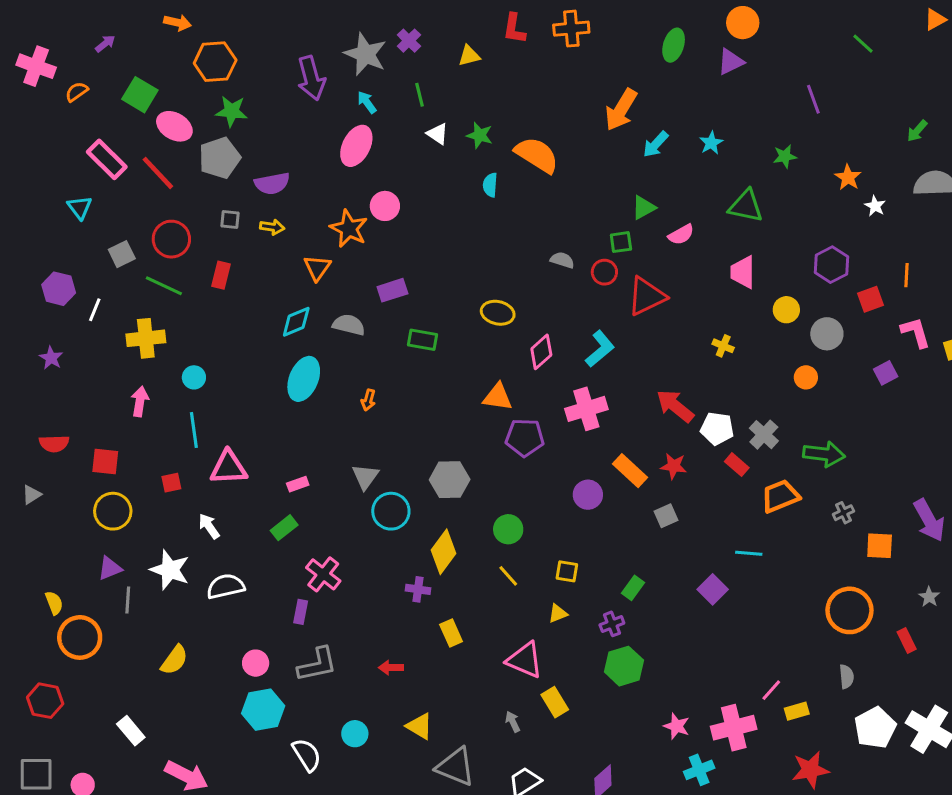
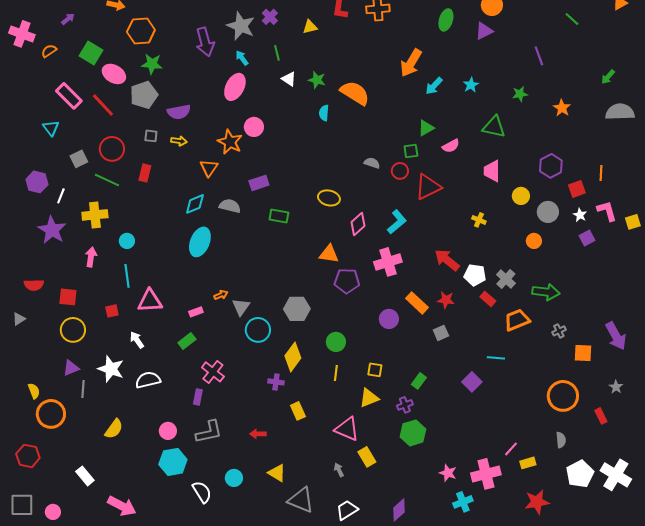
white star: (875, 206) -> (580, 215), moved
purple star: (51, 358) -> (52, 230), moved, size x1.8
orange arrow: (368, 400) -> (221, 295), moved, turned -128
yellow line: (508, 576) -> (336, 373), turned 49
yellow triangle: (558, 613) -> (369, 398), size x1.5

